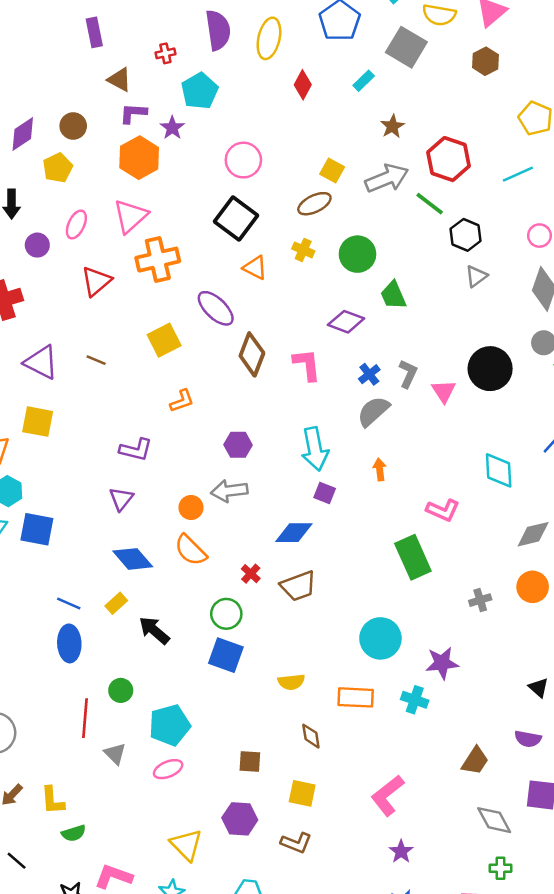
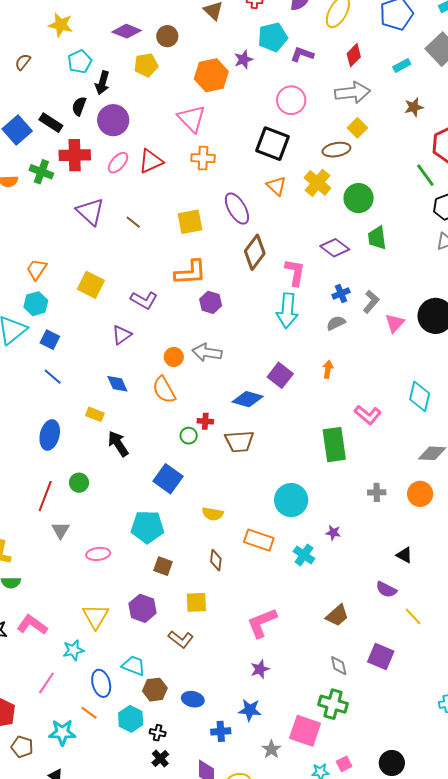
purple L-shape: (133, 113) -> (302, 54), moved
purple diamond: (23, 134) -> (127, 31), turned 40
gray arrow: (387, 178) -> (352, 92), moved
pink triangle: (131, 216) -> (192, 119), turned -48
black square: (236, 218) -> (273, 144), turned -32
pink ellipse: (76, 225) -> (118, 163), moved
purple circle: (37, 245) -> (113, 120), size x1.6
yellow cross: (303, 250) -> (318, 183), size x1.5
orange cross: (158, 260) -> (203, 158), size x0.7
orange L-shape: (182, 401) -> (190, 273), size x1.6
gray semicircle: (373, 411) -> (336, 323), size x0.7
yellow square: (38, 422) -> (91, 285), moved
purple hexagon: (238, 445) -> (211, 302), moved
cyan arrow: (315, 449) -> (287, 311), moved
purple square: (325, 493) -> (280, 375), size x1.4
blue square: (37, 529) -> (50, 340), size x0.7
blue diamond: (133, 559) -> (117, 384), size x0.7
red cross: (251, 574) -> (205, 421), turned 35
blue line: (69, 603) -> (53, 377), moved
yellow rectangle: (116, 603) -> (95, 414), turned 48
green circle: (226, 614) -> (189, 436), moved, size x0.7
purple star: (442, 663) -> (333, 533), size x0.6
black triangle: (539, 688) -> (404, 555), moved, turned -30
cyan pentagon: (170, 725) -> (147, 527), moved
purple semicircle: (528, 739) -> (386, 590), moved
yellow square: (302, 793) -> (196, 602), turned -30
gray diamond: (494, 820) -> (339, 666), size x0.7
green cross: (501, 868) -> (333, 704), size x1.6

